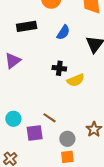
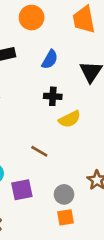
black cross: (59, 68) -> (53, 96), moved
brown line: (50, 118) -> (39, 151), moved

